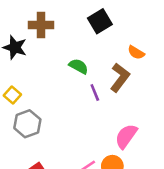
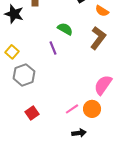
orange semicircle: (136, 52) -> (102, 11), moved
purple line: (95, 92) -> (53, 48), moved

